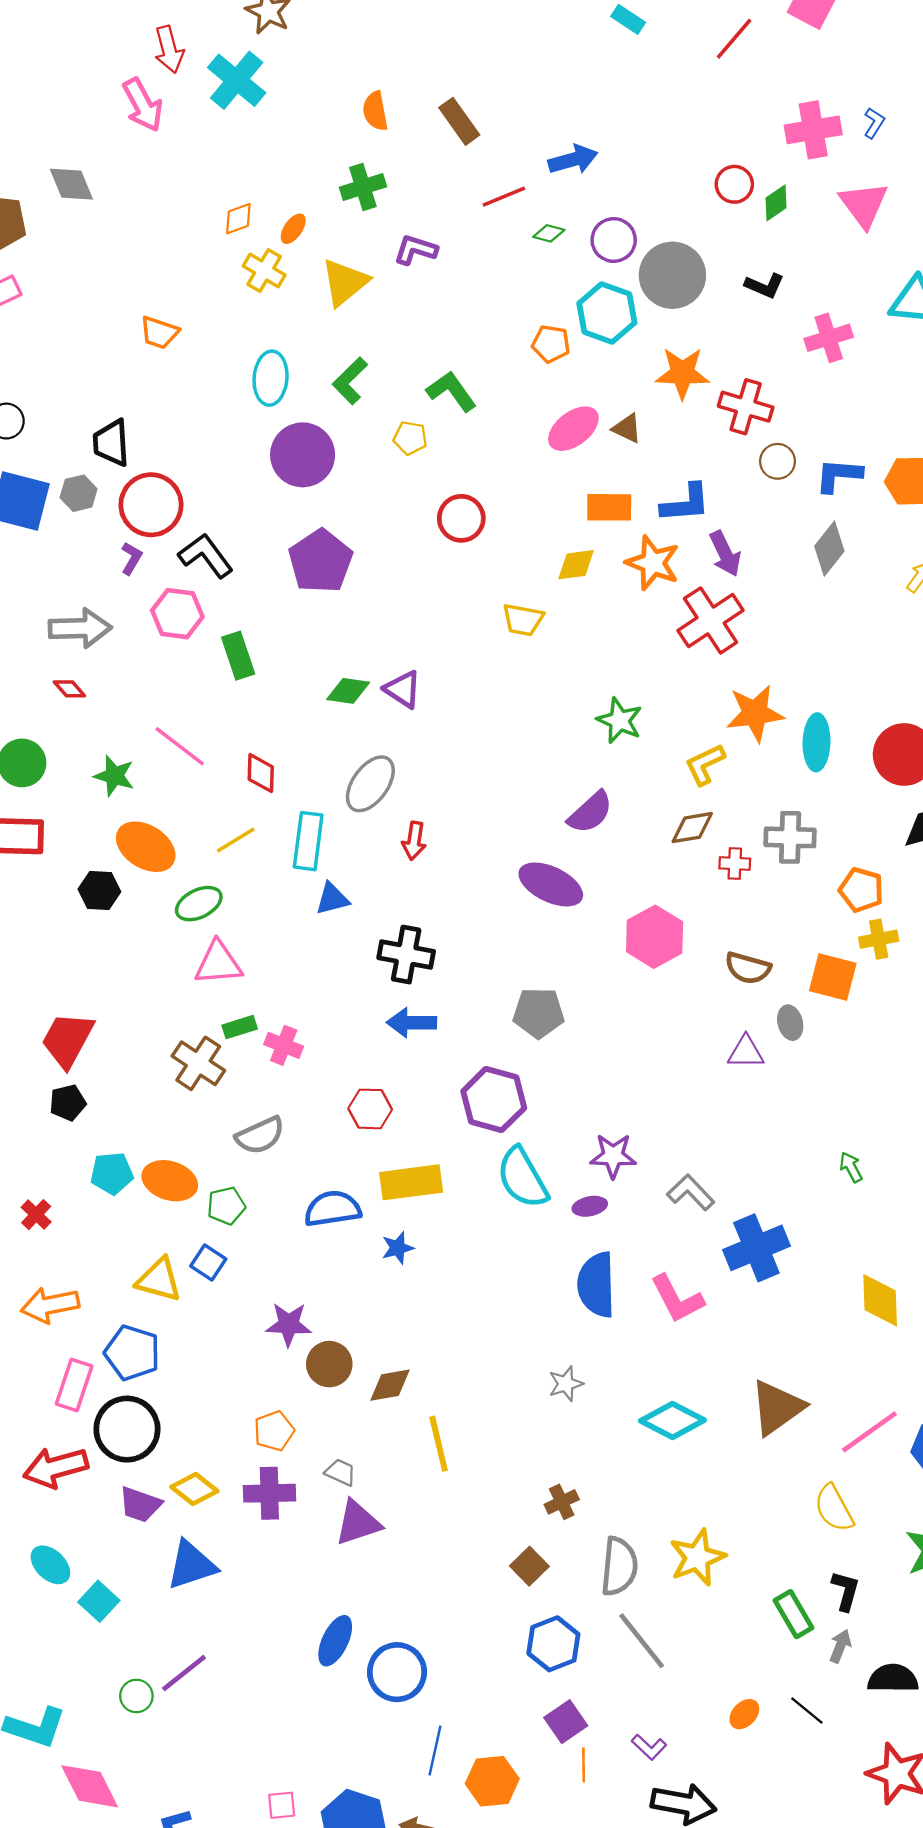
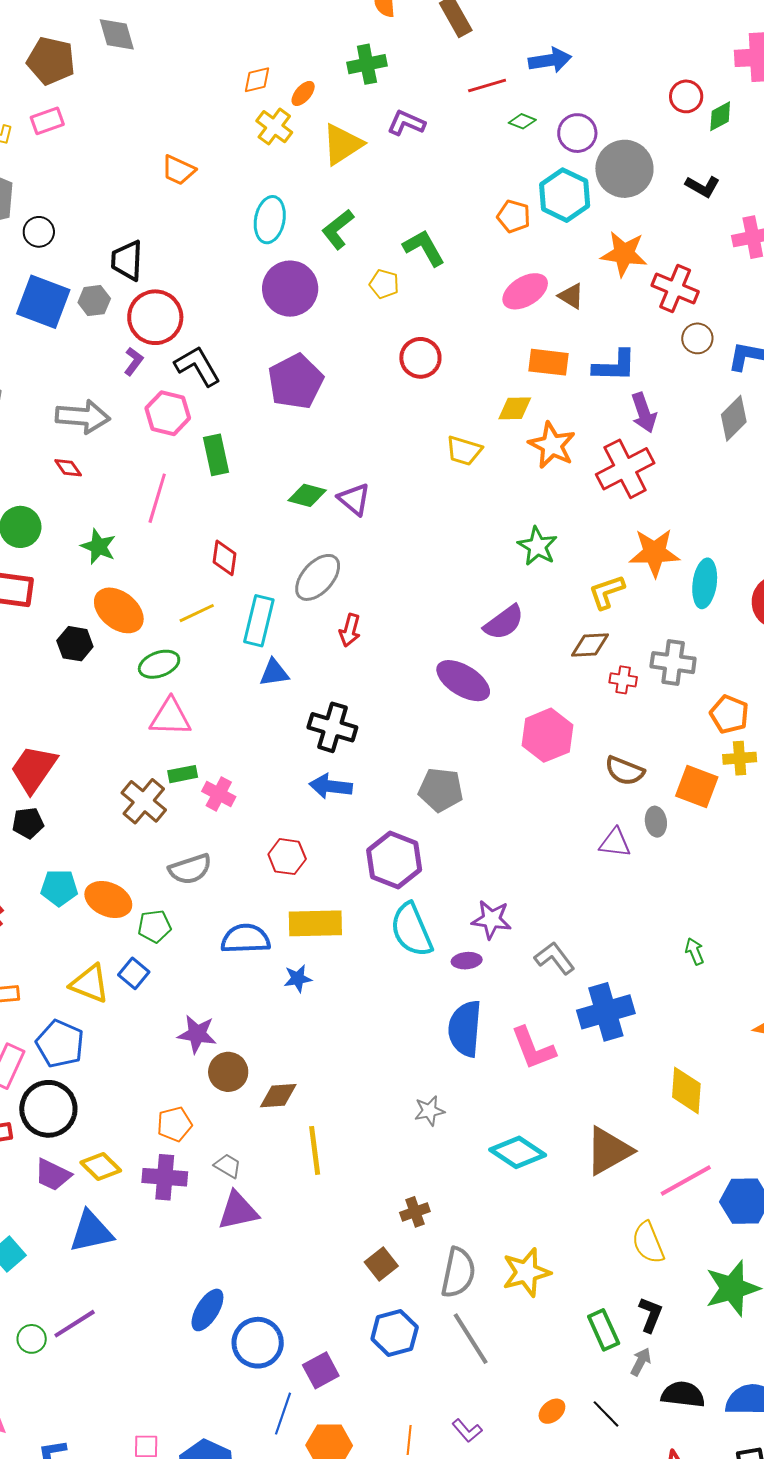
orange star: (653, 563) -> (552, 445), moved
pink line: (180, 746) -> (157, 498), moved, turned 63
yellow diamond: (880, 1300) -> (686, 1090), moved
purple square: (566, 1722) -> (321, 1370), moved

